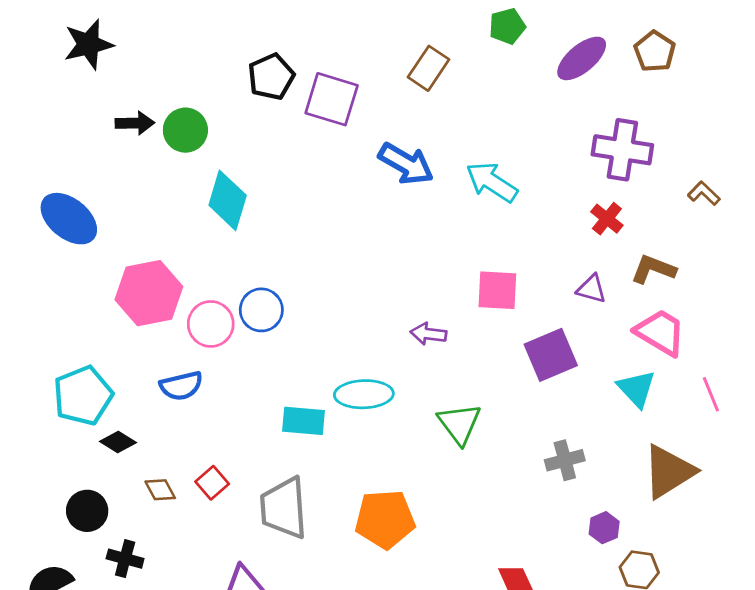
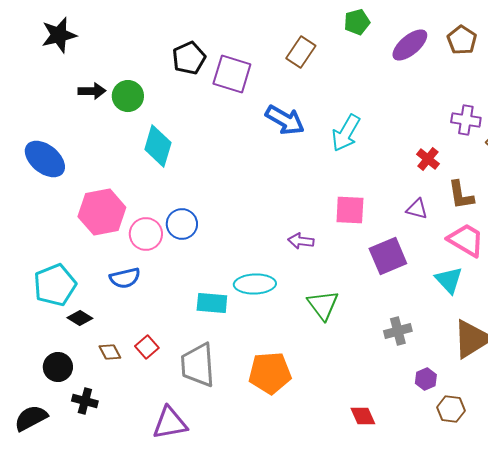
purple cross: (622, 150) -> (466, 120), moved, size x0.7
cyan arrow: (492, 182) -> (346, 133), turned -93
brown L-shape: (653, 269) -> (461, 195), turned -120

